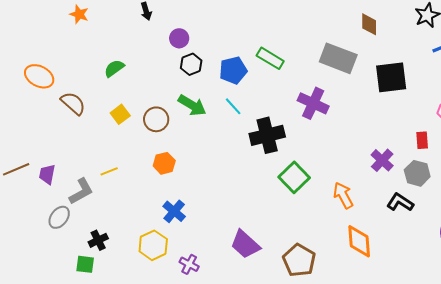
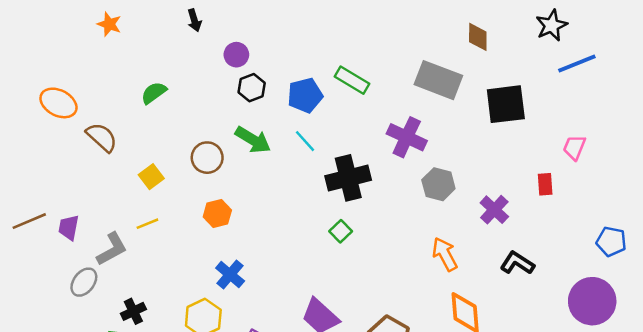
yellow square: (120, 114) -> (151, 177), moved
gray hexagon: (417, 173) -> (438, 184), moved
green square: (294, 177) -> (341, 231), moved, size x0.6

